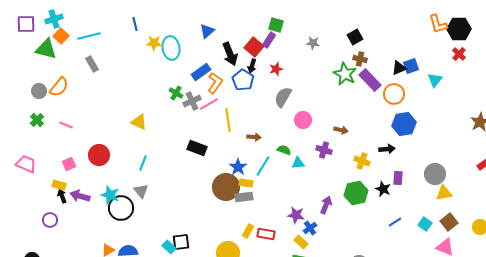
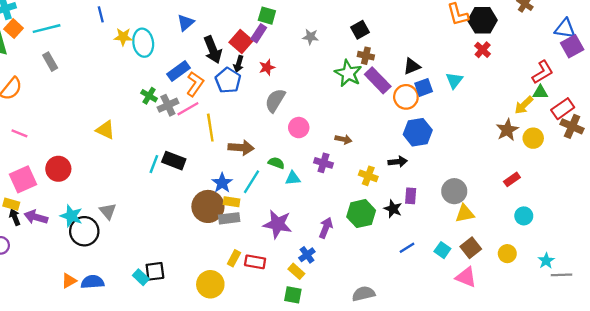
blue square: (411, 66) -> (424, 87), moved
brown arrow: (254, 137) -> (241, 148), size x1.5
cyan line: (143, 163) -> (154, 164), moved
pink square: (69, 164) -> (23, 179), size x1.6
purple star: (296, 215) -> (278, 224), moved, size x1.4

